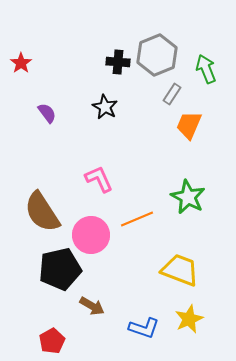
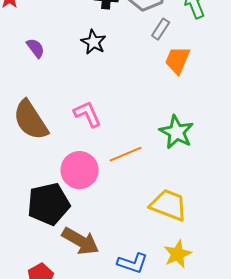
brown semicircle: (42, 212) -> (31, 120), moved
brown arrow: (92, 306) -> (81, 241), size x1.5

